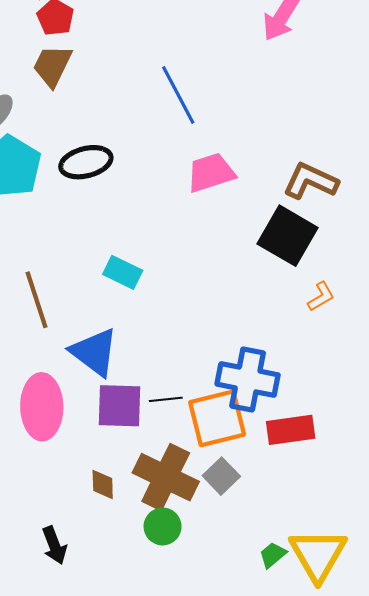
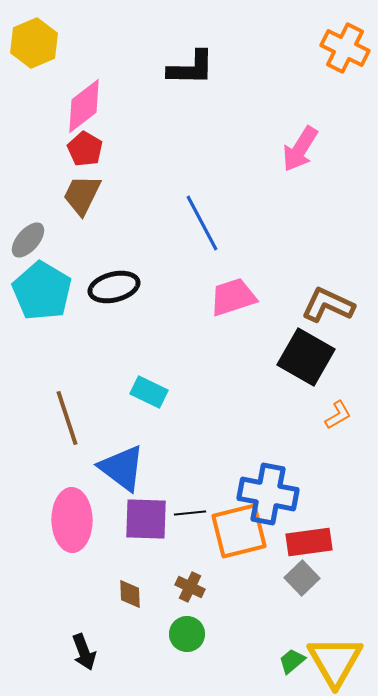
gray square: (221, 476) -> (302, 578), moved
brown cross: (166, 477) -> (190, 587), size x0.5

